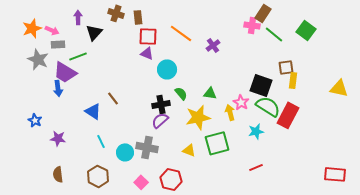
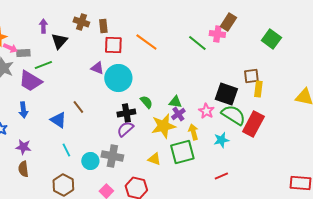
pink arrow: (52, 30) -> (10, 48), moved
green line: (274, 34) -> (197, 43), moved
purple cross: (213, 45) -> (178, 114), moved
purple triangle: (147, 53) -> (97, 68), moved
cyan circle: (167, 69) -> (118, 78), moved, size x1.4
blue arrow: (58, 88) -> (23, 110), moved
yellow arrow: (230, 112) -> (193, 132), moved
brown semicircle: (58, 174) -> (23, 169), moved

